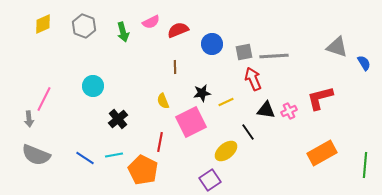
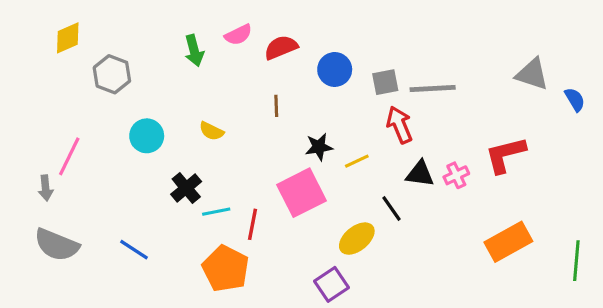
gray hexagon: (84, 26) -> (112, 74), moved
yellow semicircle: (163, 101) -> (211, 131), moved, turned -42
cyan line: (114, 155) -> (216, 212), moved

